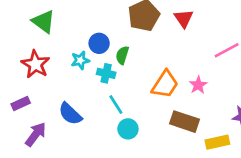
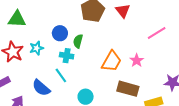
green triangle: (44, 21) -> (17, 19), turned -30
cyan star: (80, 60) -> (37, 48), moved
cyan line: (116, 104) -> (61, 75), moved

